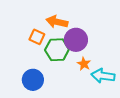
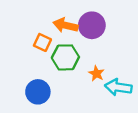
purple circle: (76, 40) -> (92, 25), moved

